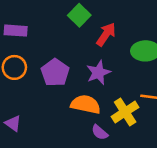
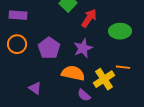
purple triangle: (13, 123) -> (35, 88), moved

